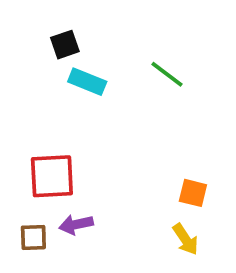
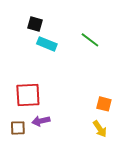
black square: (65, 45) -> (35, 24), turned 35

